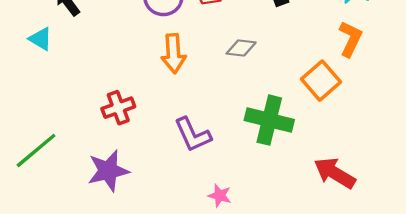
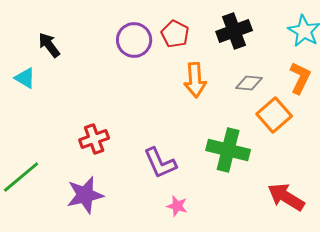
gray diamond: (241, 48) -> (249, 83), moved
orange arrow: (173, 54) -> (195, 80), moved
pink star: (220, 196) -> (177, 206), moved

